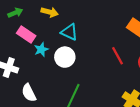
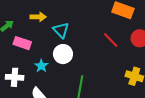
cyan triangle: (69, 32) -> (61, 30), turned 36
cyan star: (41, 49) -> (41, 66), moved

